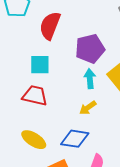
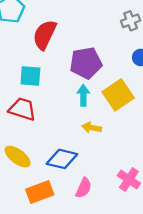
yellow arrow: (88, 108) -> (92, 128), moved, turned 42

